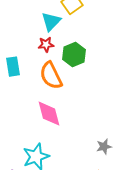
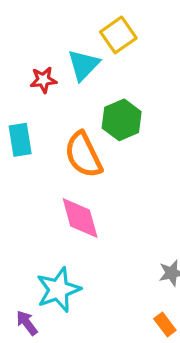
red star: (46, 45) -> (43, 80), moved

